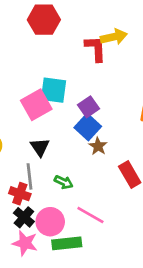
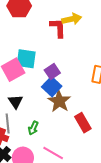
brown star: (98, 146) -> (59, 101), size x1.6
green arrow: (64, 182) -> (33, 128), turned 88

